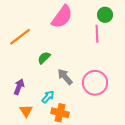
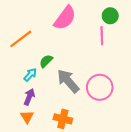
gray arrow: (65, 77) -> (68, 81), size x1.4
purple arrow: (19, 87) -> (29, 97), moved
cyan arrow: (48, 97) -> (30, 75), moved

